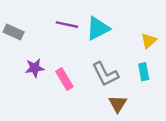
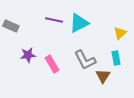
brown triangle: (118, 104) -> (103, 76), moved

